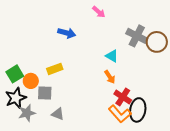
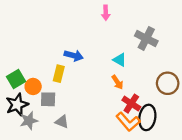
pink arrow: (99, 12) -> (106, 13), turned 48
blue arrow: (67, 33) -> (74, 56), moved
brown circle: (157, 42) -> (168, 83), moved
yellow rectangle: (55, 69) -> (59, 74), turned -56

